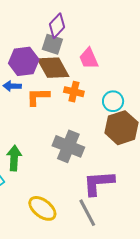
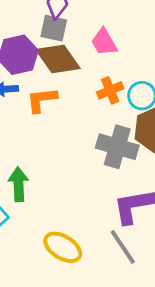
orange cross: (74, 92) -> (110, 90), moved, turned -30
gray cross: (68, 146) -> (117, 147), moved

